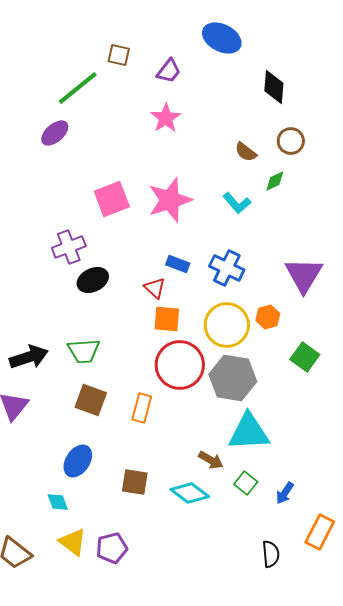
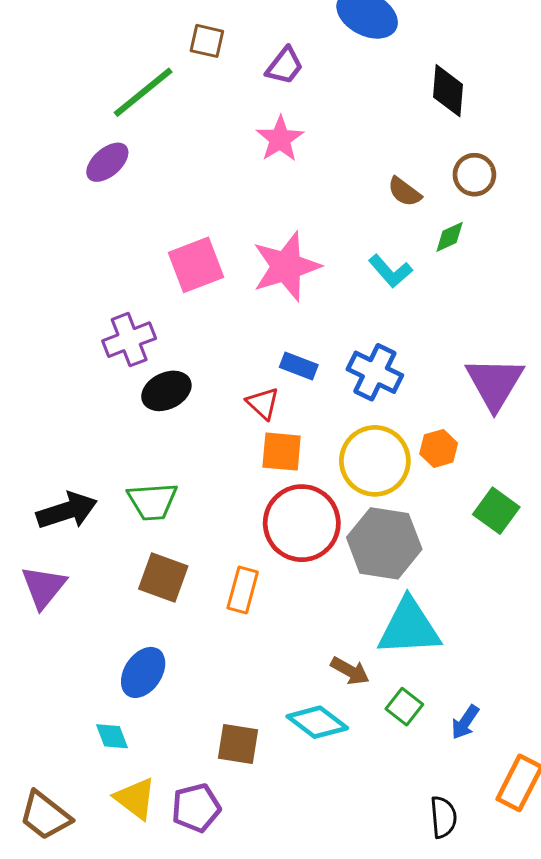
brown square: (135, 482) -> (238, 744), moved

